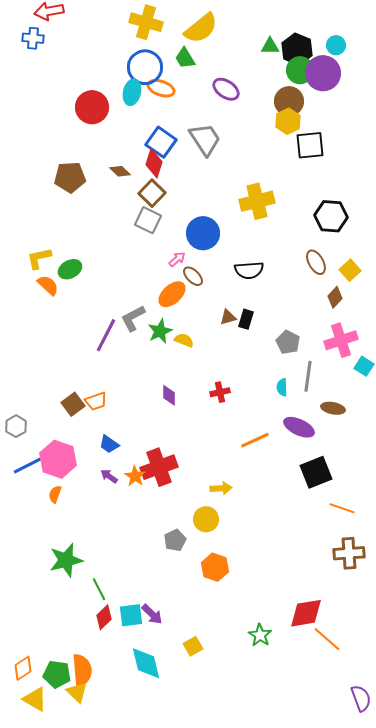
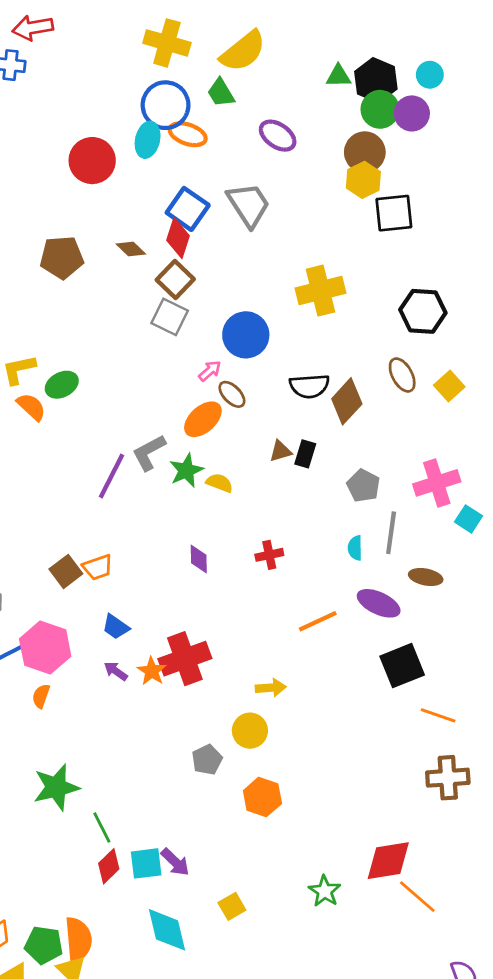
purple circle: (323, 73) -> (412, 113), size x0.7
brown diamond: (335, 297) -> (347, 401), moved, size x1.5

